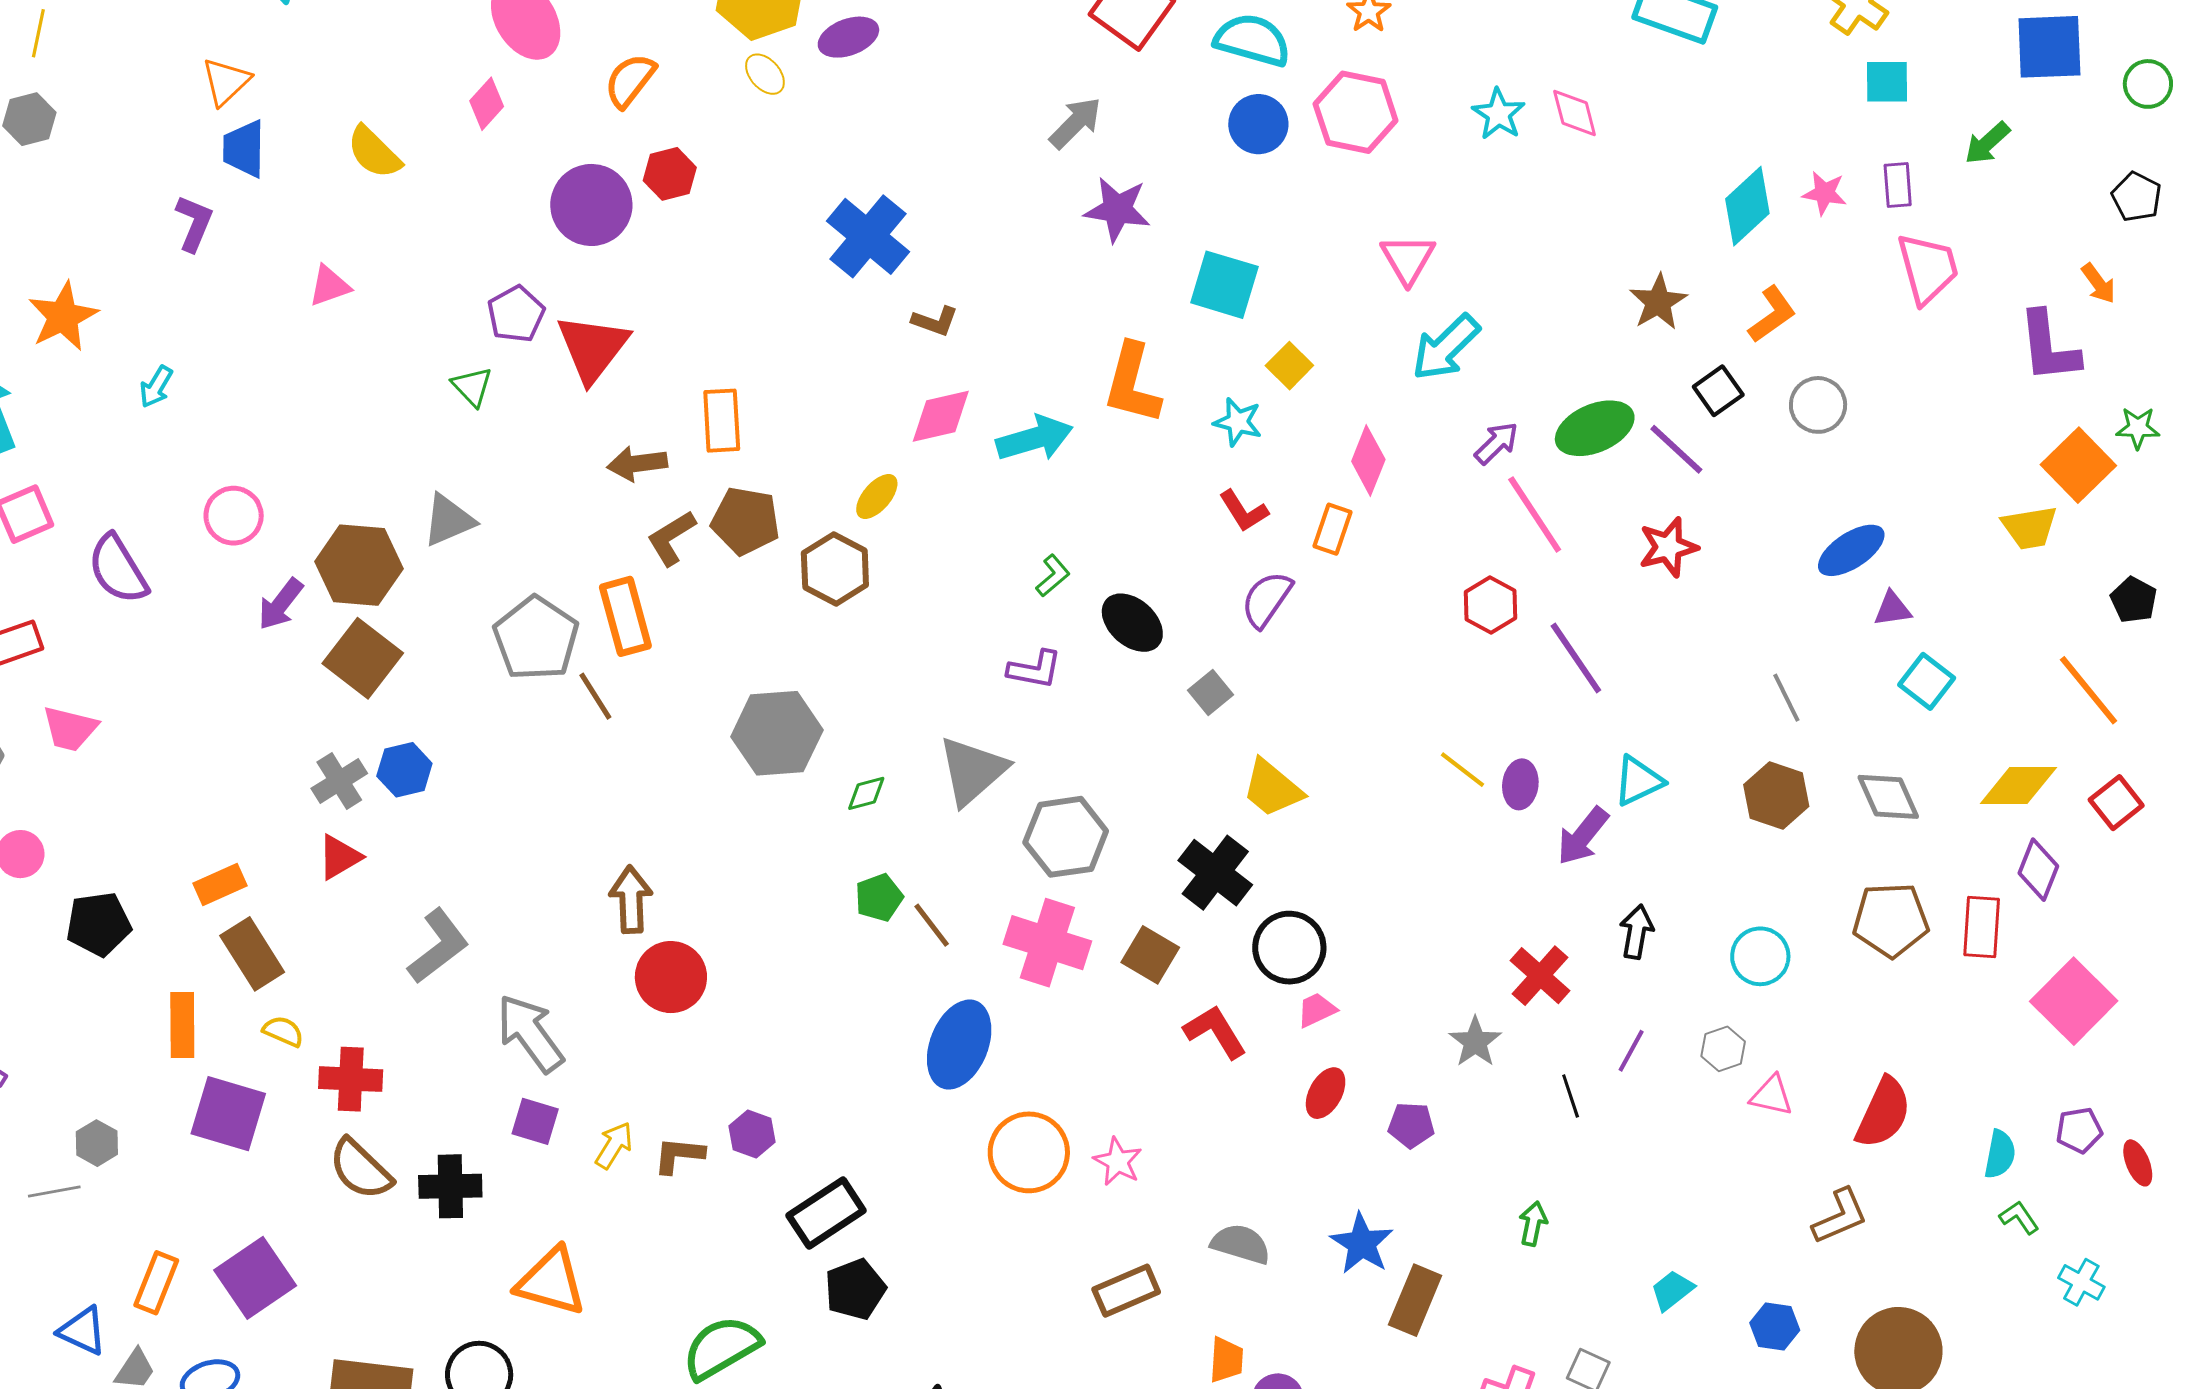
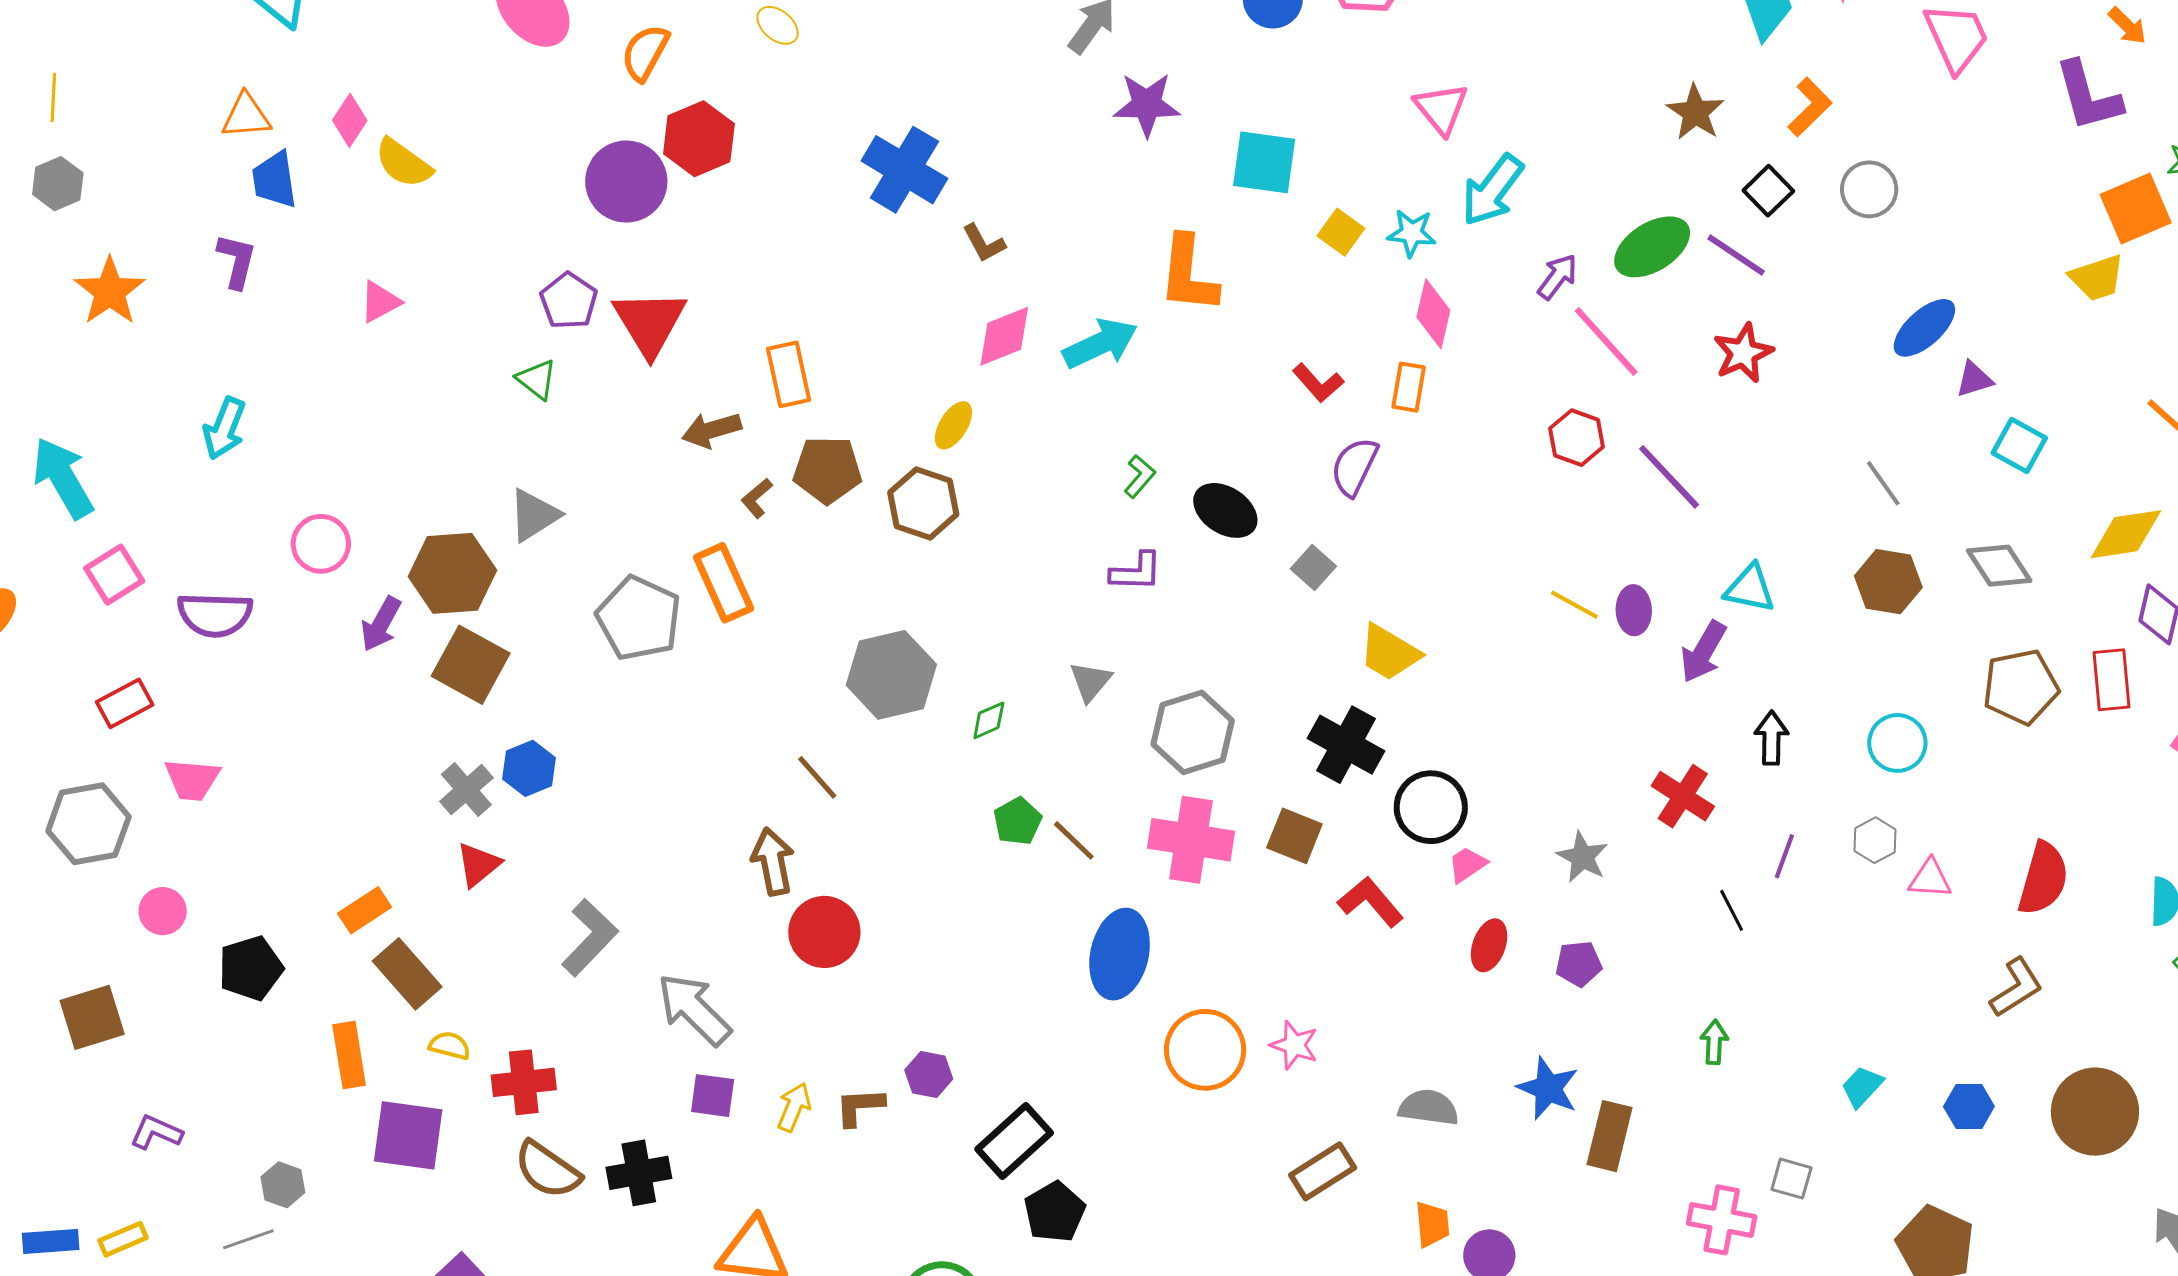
orange triangle: (226, 82) -> (246, 116), turned 48
pink diamond: (487, 104) -> (350, 120), moved
red hexagon: (670, 174) -> (699, 139), size x1.4
orange star: (63, 317) -> (110, 291), moved
brown L-shape: (935, 321) -> (984, 243), turned 51
cyan arrow: (156, 387) -> (224, 428), size x1.4
cyan star: (1238, 422) -> (1412, 233), moved
orange square: (2078, 465) -> (2136, 209), turned 30
brown L-shape: (671, 538) -> (757, 498), size x0.7
purple semicircle: (118, 569) -> (215, 615), turned -48
brown line: (595, 696) -> (817, 777), moved
gray triangle: (972, 771) -> (1090, 681), size x0.6
cyan triangle: (1638, 781) -> (1750, 588), turned 46
gray star: (1475, 1042) -> (1582, 857), moved

